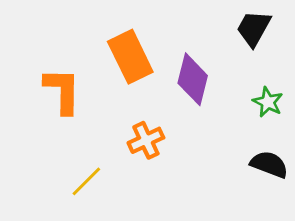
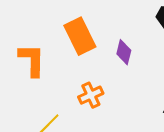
purple diamond: (193, 79) -> (124, 52), size x0.7

